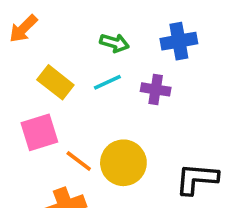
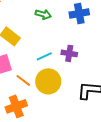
cyan line: (107, 82) -> (44, 56), moved
purple cross: (156, 89) -> (69, 53), moved

